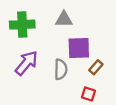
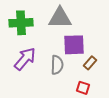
gray triangle: (64, 19) -> (60, 18), size x1.4

